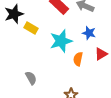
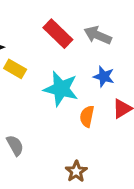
cyan star: (61, 41) -> (61, 89), turned 30

